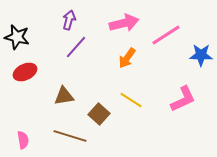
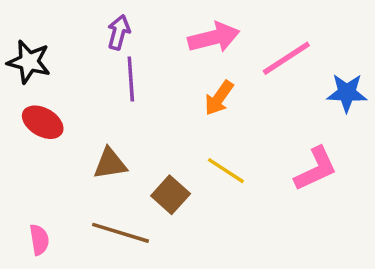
purple line: (76, 47) -> (131, 79), turned -45
red ellipse: (25, 72) -> (43, 122), turned 55

